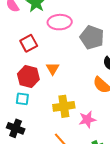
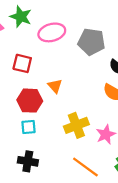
red square: (29, 43) -> (22, 63), turned -36

